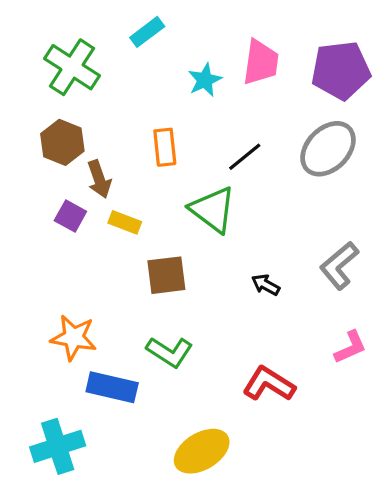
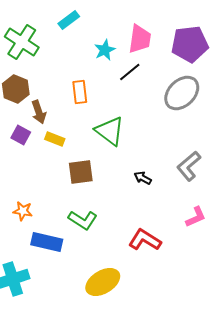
black line: (245, 157) -> (130, 72), moved
orange star: (74, 338) -> (23, 211), size x0.7

